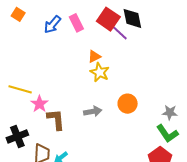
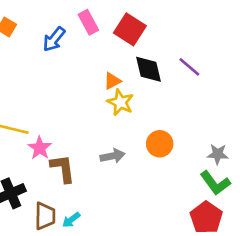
black diamond: (132, 18) -> (149, 69), moved
pink rectangle: (76, 23) -> (88, 22), moved
purple line: (120, 33) -> (189, 67), moved

